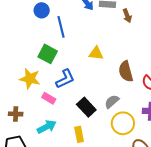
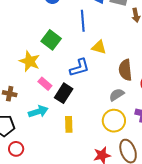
blue line: (61, 27) -> (83, 21), moved
blue L-shape: (65, 79) -> (79, 68), moved
gray semicircle: (112, 102) -> (117, 95), moved
black rectangle: (86, 107) -> (64, 93), moved, turned 66

